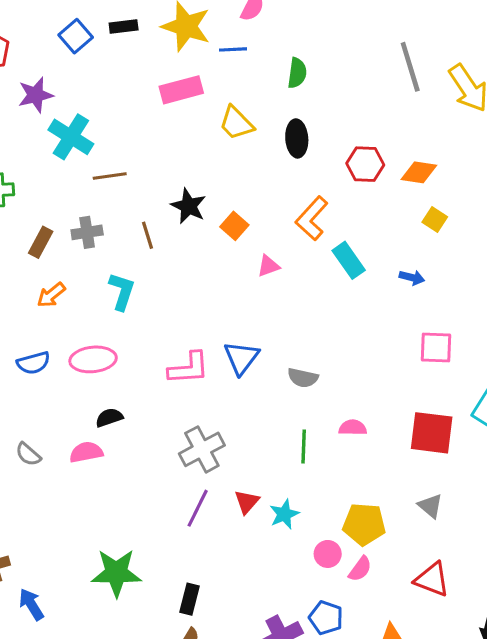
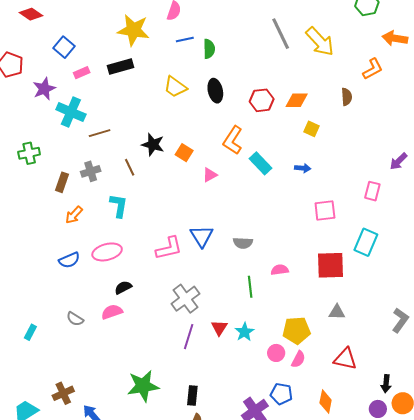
black rectangle: (124, 26) -> (121, 66), moved, size x1.4
blue line: (233, 49) -> (185, 40), moved
pink rectangle: (181, 90) -> (82, 73), moved, size x0.6
gray triangle: (430, 506) -> (337, 312), turned -30

